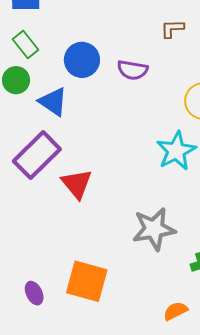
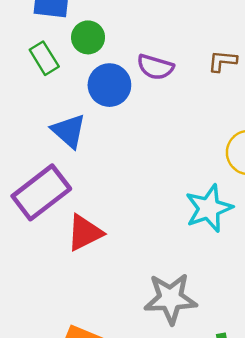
purple semicircle: (133, 70) -> (155, 67), moved
green circle: (16, 80) -> (88, 37), moved
red triangle: (77, 184) -> (85, 233), turned 36

